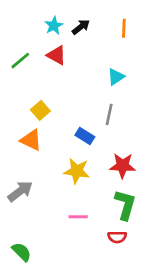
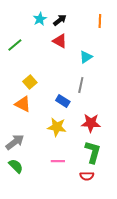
orange line: (124, 28) -> (100, 21), moved
red triangle: (57, 55) -> (60, 41), moved
green semicircle: (22, 252) -> (16, 166), moved

